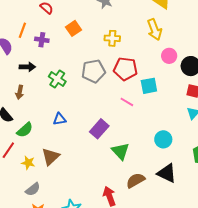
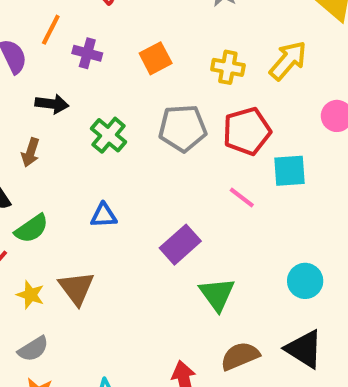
orange square: (74, 28) -> (156, 58), moved
yellow arrow: (154, 30) -> (288, 60), moved, turned -125
red pentagon: (125, 69) -> (247, 131), turned -30
brown triangle: (51, 157) -> (77, 288), turned -30

